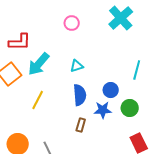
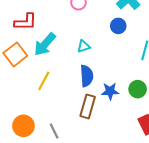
blue circle: (111, 90) -> (118, 26), moved
brown rectangle: (81, 125) -> (88, 106), size x1.6

